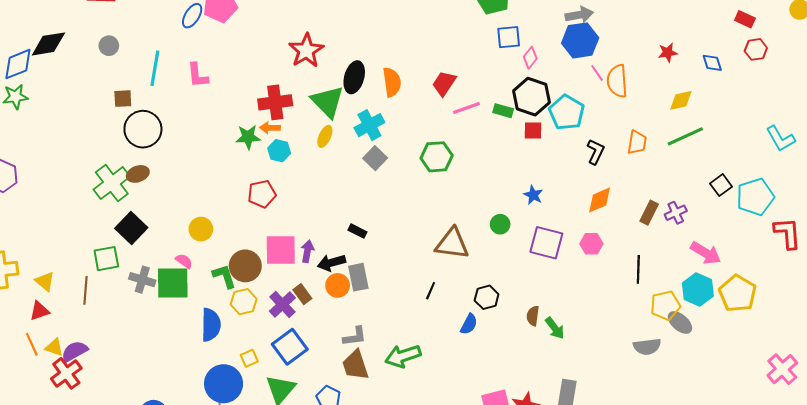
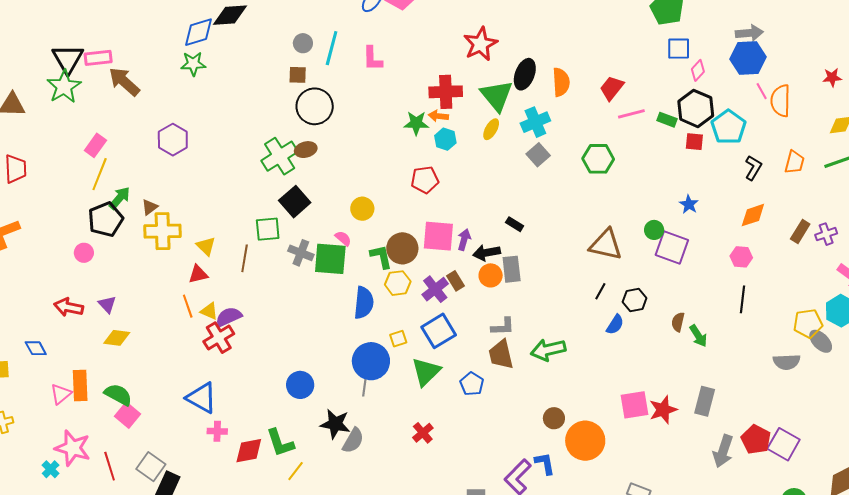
gray circle: (109, 46) -> (303, 43), moved
purple square: (546, 243) -> (672, 247), moved
black line: (638, 269) -> (743, 299), moved
black line: (431, 291) -> (600, 291), moved

